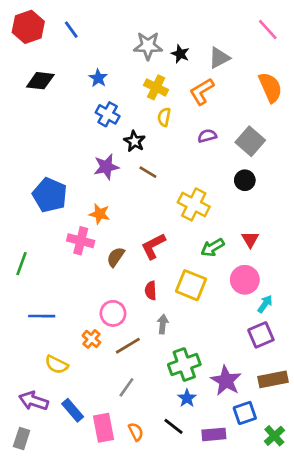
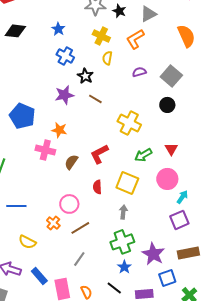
gray arrow: (163, 324) -> (123, 212), moved

